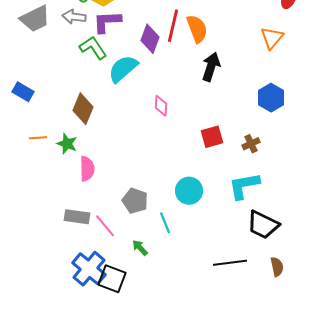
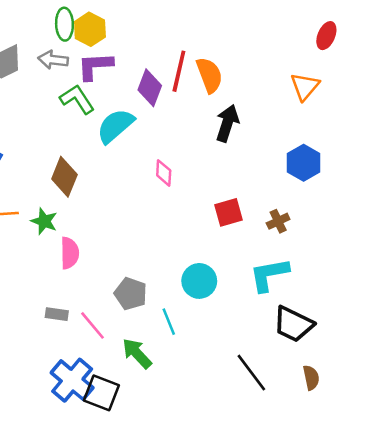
gray rectangle: (77, 217) -> (57, 314), size x0.7
green arrow: (140, 248) -> (137, 353), size x1.5
black line: (230, 263) -> (251, 373), turned 60

